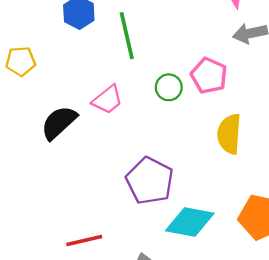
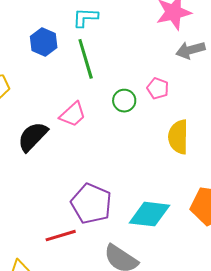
pink pentagon: (209, 76) -> (158, 88), size x0.7
purple pentagon: (150, 181) -> (91, 204), moved

